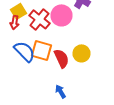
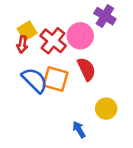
yellow circle: (82, 53) -> (106, 109), moved
red semicircle: (62, 58) -> (86, 69), moved

